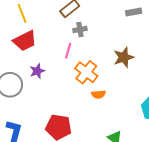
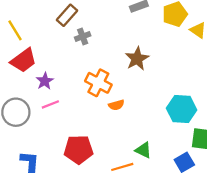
pink line: (68, 51) -> (50, 104), moved, turned 63
purple star: (37, 71) -> (45, 81), moved

